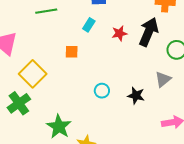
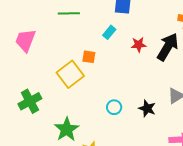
yellow square: (33, 74) -> (70, 74), moved
cyan circle: (102, 91) -> (114, 107), moved

